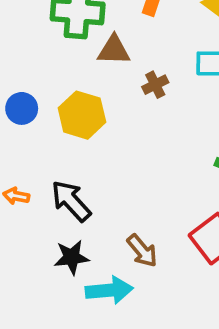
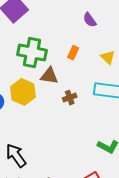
yellow hexagon: (82, 115) -> (23, 92), moved

